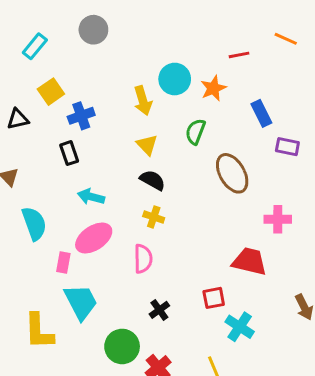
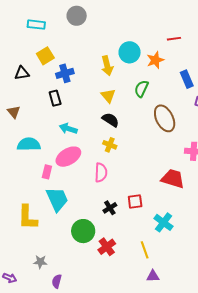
cyan rectangle: (35, 46) -> (36, 25), turned 54
cyan semicircle: (34, 224) -> (29, 144), turned -75
red square: (214, 298) -> (135, 202), moved

